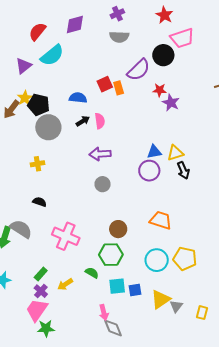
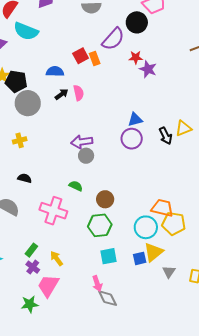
cyan semicircle: (52, 55) -> (26, 31), turned 65
yellow triangle: (175, 153) -> (183, 128), moved
purple arrow: (100, 154) -> (82, 142), moved
orange trapezoid: (161, 220) -> (162, 208), moved
green semicircle: (92, 273) -> (76, 186), moved
yellow arrow: (65, 284) -> (57, 258), turned 91
blue square: (135, 290) -> (140, 258), moved
yellow triangle: (161, 299) -> (153, 252), moved
pink trapezoid: (37, 310) -> (48, 286), moved
green star: (46, 328) -> (30, 304), moved

